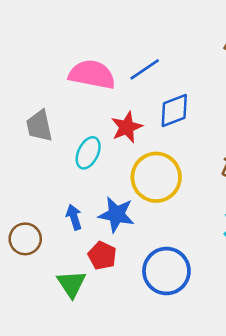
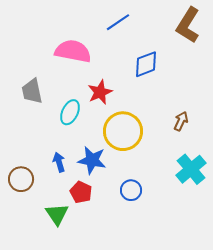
blue line: (145, 69) -> (118, 22), moved
blue diamond: (174, 110) -> (146, 64), moved
blue circle: (166, 271) -> (131, 190), moved, size x0.6

